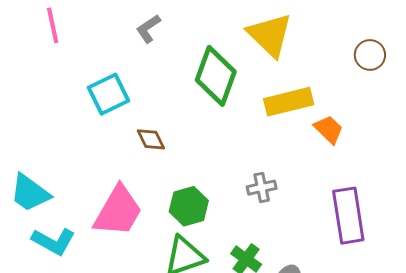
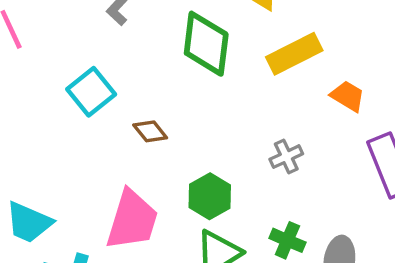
orange trapezoid: (329, 129) -> (348, 96), moved

